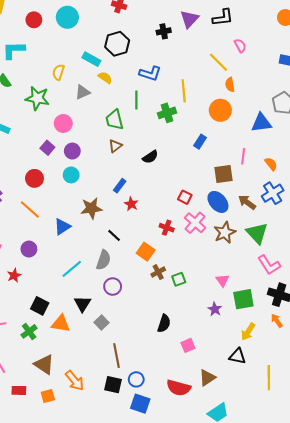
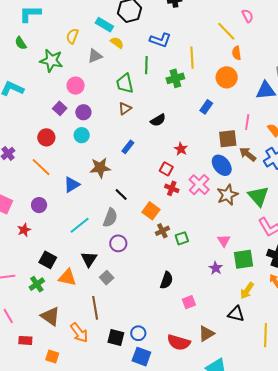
red square: (185, 197) -> (166, 169), moved
brown arrow: (247, 202) -> (248, 154), moved
red star: (131, 204) -> (181, 149), moved
brown line: (117, 356) -> (95, 308), moved
orange square: (48, 396) -> (52, 357), moved, turned 32

